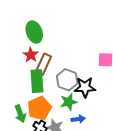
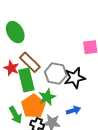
red star: (31, 55) -> (11, 68), moved
brown rectangle: (43, 64) -> (30, 62), turned -60
green star: (69, 102) -> (47, 97), moved

